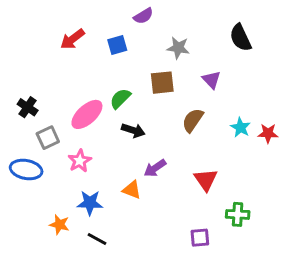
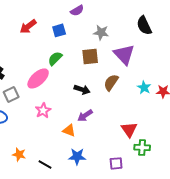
purple triangle: (212, 80) -> (124, 54), size x1.6
green semicircle: (120, 99) -> (55, 58), moved
black arrow: (133, 130) -> (82, 89), moved
pink star: (80, 161) -> (43, 110), moved
red triangle: (206, 180) -> (129, 129), moved
blue star: (90, 203) -> (77, 156), moved

